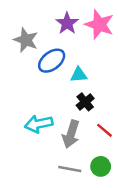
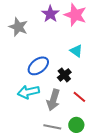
blue ellipse: (52, 61) -> (38, 66), moved
cyan triangle: (79, 75) -> (76, 51), moved, turned 40

